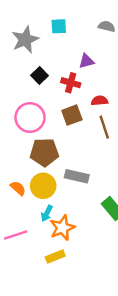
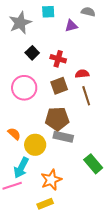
purple triangle: (86, 61) -> (71, 26), moved
brown pentagon: (44, 152) -> (57, 119), moved
orange semicircle: (18, 188) -> (14, 134), moved
cyan arrow: (47, 213) -> (21, 168), moved, size x1.5

